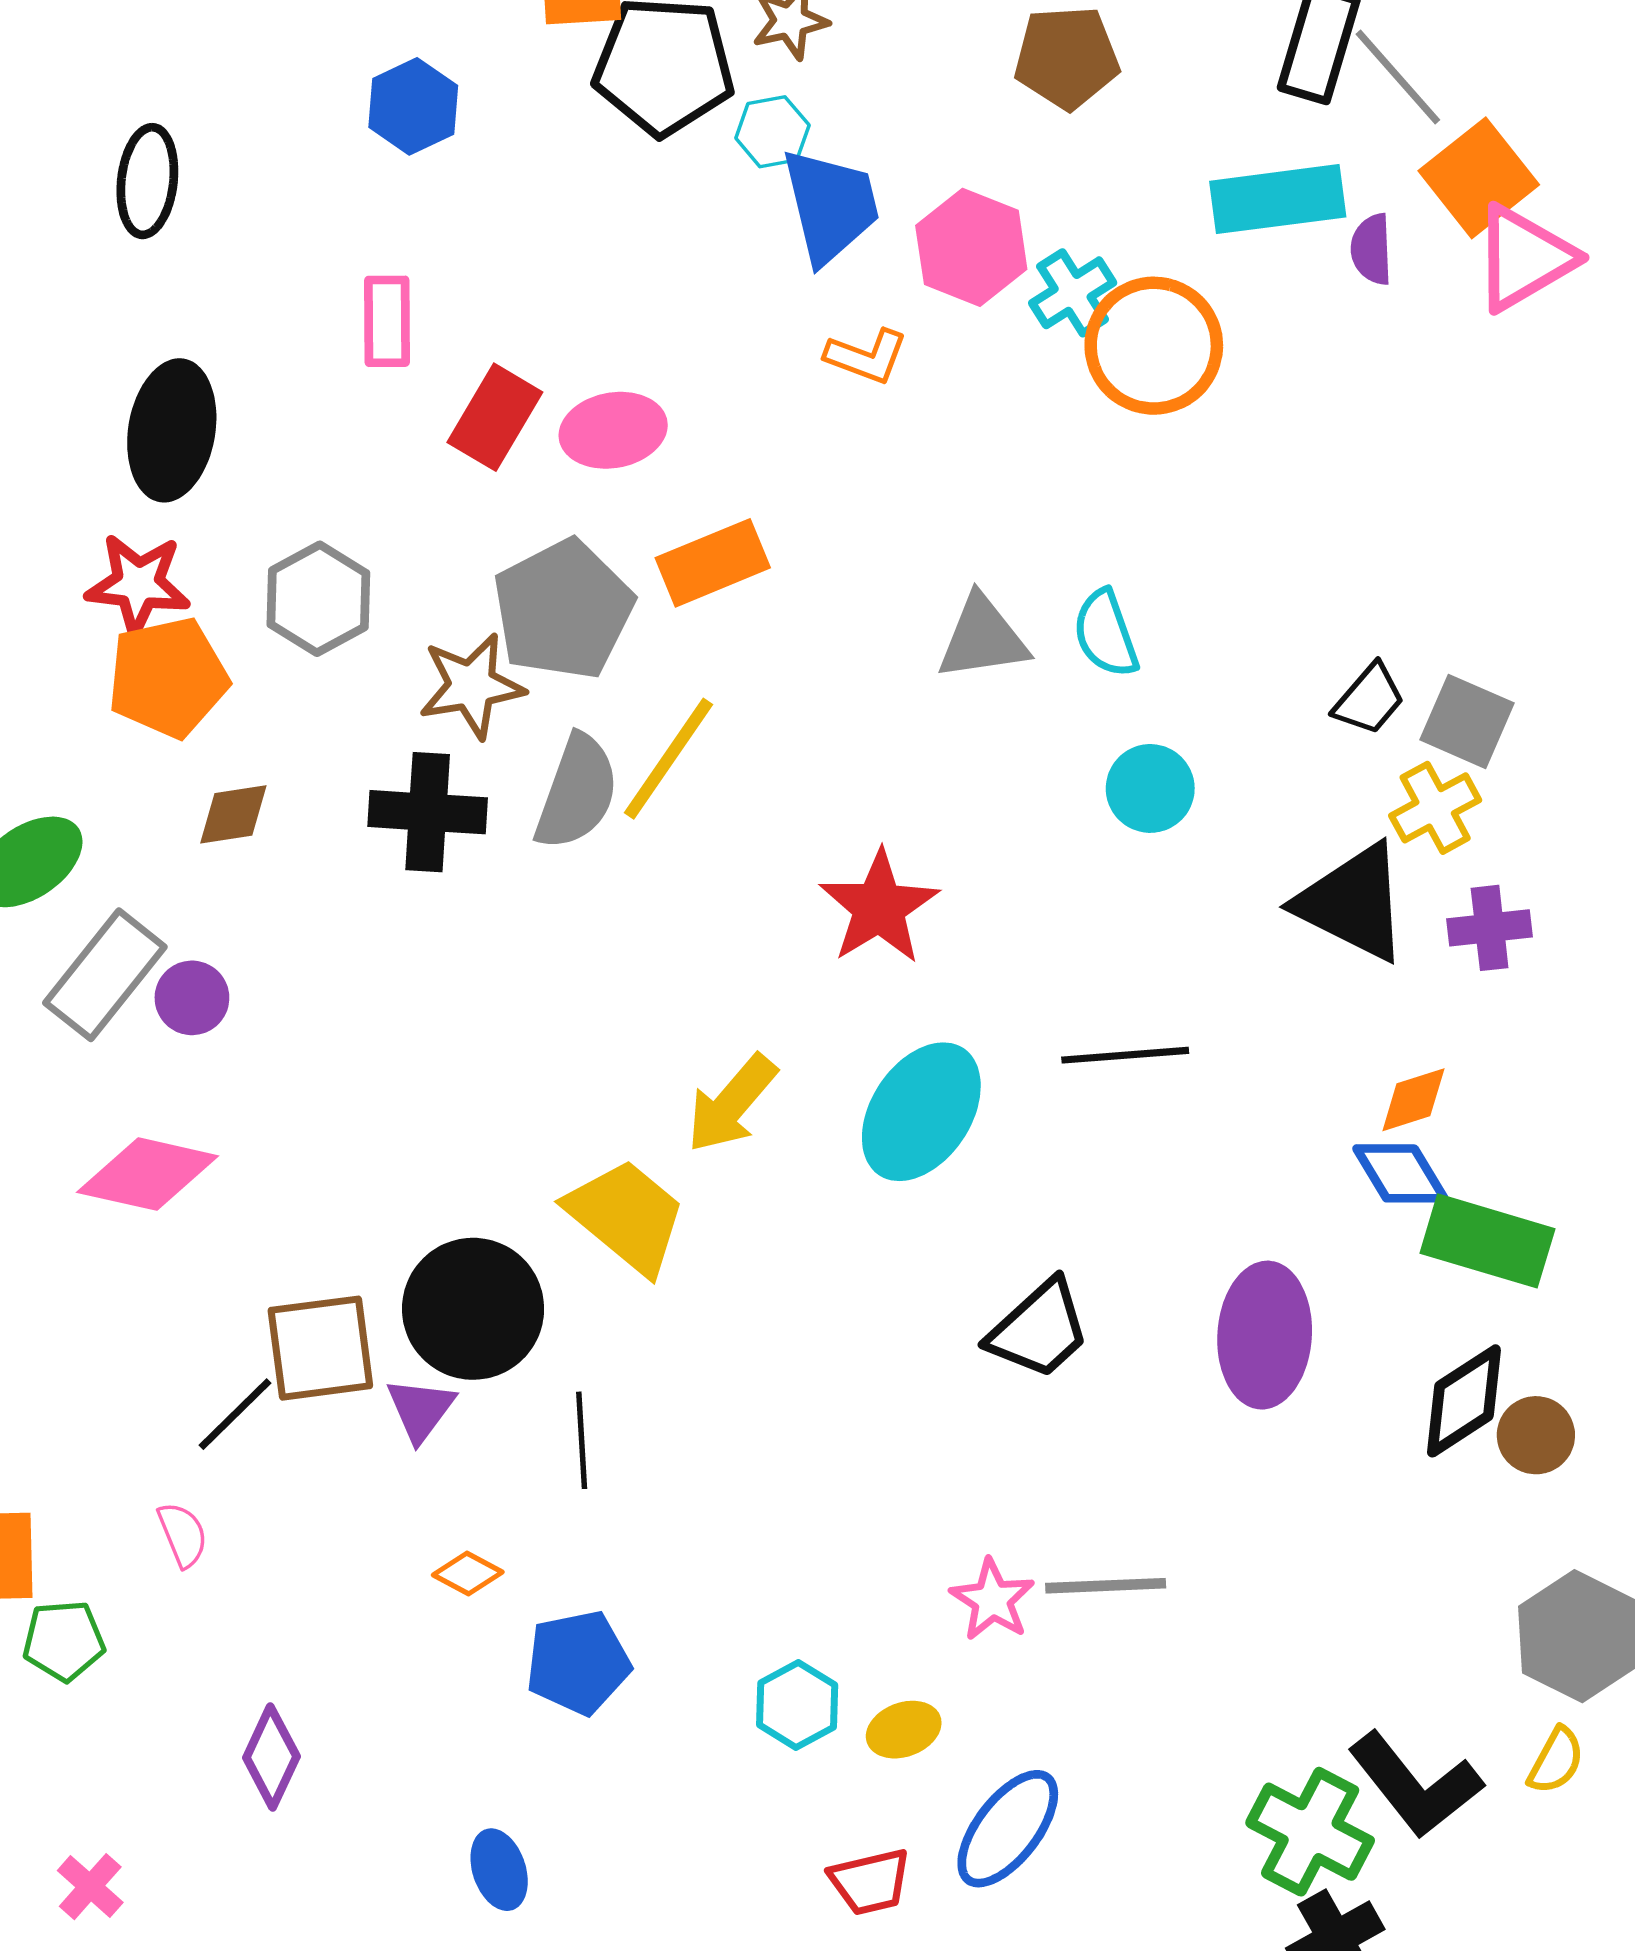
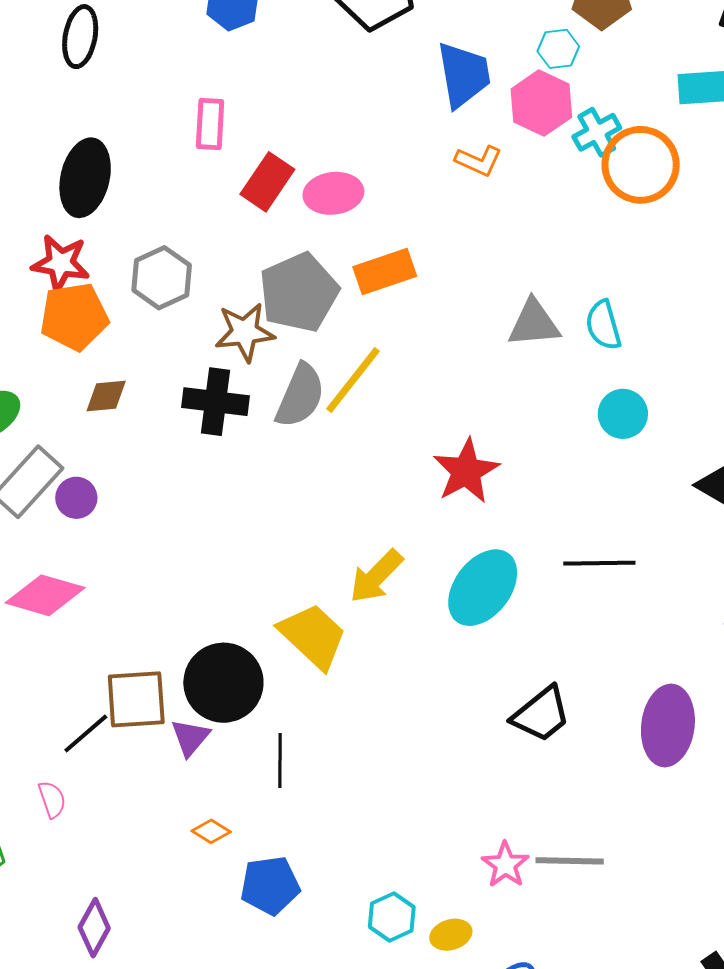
cyan hexagon: (772, 132) -> (558, 49), moved

